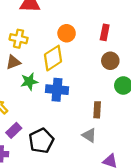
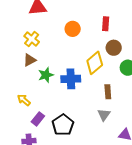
yellow cross: (19, 39) -> (32, 39), turned 35
yellow diamond: (53, 58) -> (95, 63), moved
gray triangle: (89, 135) -> (104, 115), turned 40

